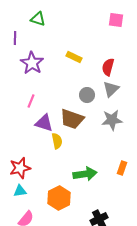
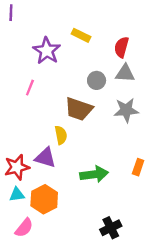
purple star: (32, 63) -> (47, 51), moved
gray triangle: (111, 89) -> (125, 73), turned 48
purple triangle: (44, 123) -> (45, 158), moved
orange hexagon: (59, 198) -> (44, 199), moved

